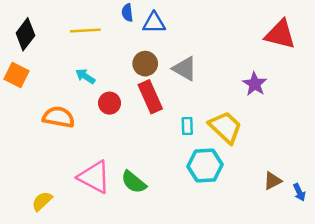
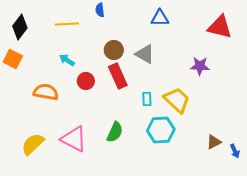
blue triangle: (154, 23) -> (160, 18), moved
purple star: (255, 84) -> (200, 66), turned -30
green semicircle: (134, 182) -> (115, 132), moved, turned -105
yellow semicircle: (42, 201) -> (33, 144), moved, size x1.4

